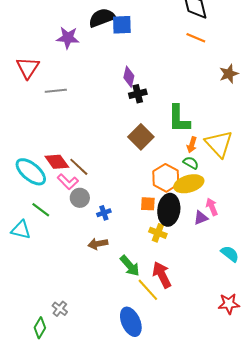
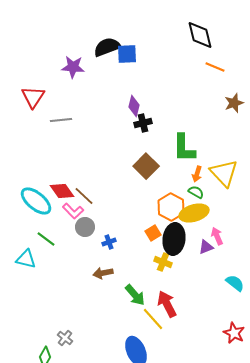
orange line: (196, 38) -> (215, 67), moved
orange square: (148, 204) -> (153, 233), turned -35
red star: (229, 304) -> (234, 333), turned 30

